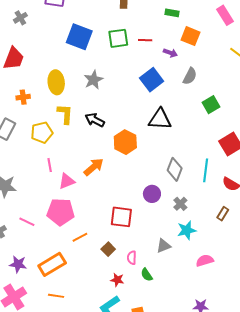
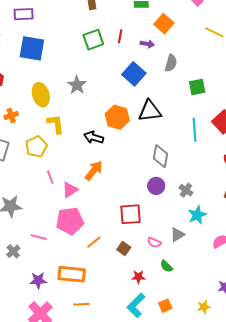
orange square: (191, 36) -> (164, 24), turned 30
blue square: (79, 37) -> (32, 48), moved
red line: (145, 40) -> (120, 36), turned -72
green square: (211, 105) -> (197, 87), turned 30
black arrow: (95, 120) -> (94, 137), moved
orange hexagon: (125, 142) -> (117, 117), moved
gray diamond: (175, 169) -> (160, 156), moved
cyan line: (206, 170) -> (194, 130), moved
pink semicircle: (132, 258) -> (154, 243), moved, turned -56
orange rectangle: (52, 264) -> (72, 274), turned 48

